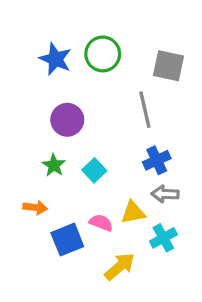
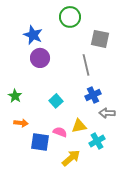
green circle: (103, 54) -> (70, 17), moved
purple circle: (67, 120) -> (40, 58), moved
green star: (54, 165) -> (15, 96), moved
gray arrow: (165, 194) -> (107, 113), moved
blue square: (67, 240) -> (40, 142), turned 30

